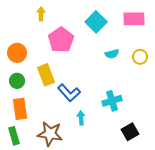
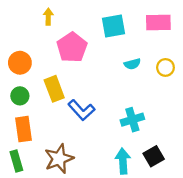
cyan square: (96, 22) -> (113, 26), turned 35
cyan arrow: (81, 118) -> (123, 161), moved, size x1.5
brown star: (50, 134) -> (59, 159), turned -30

